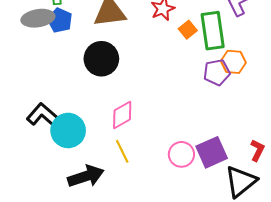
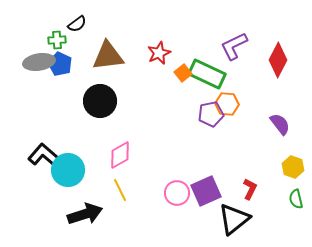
green rectangle: (213, 31) -> (207, 74), turned -57

